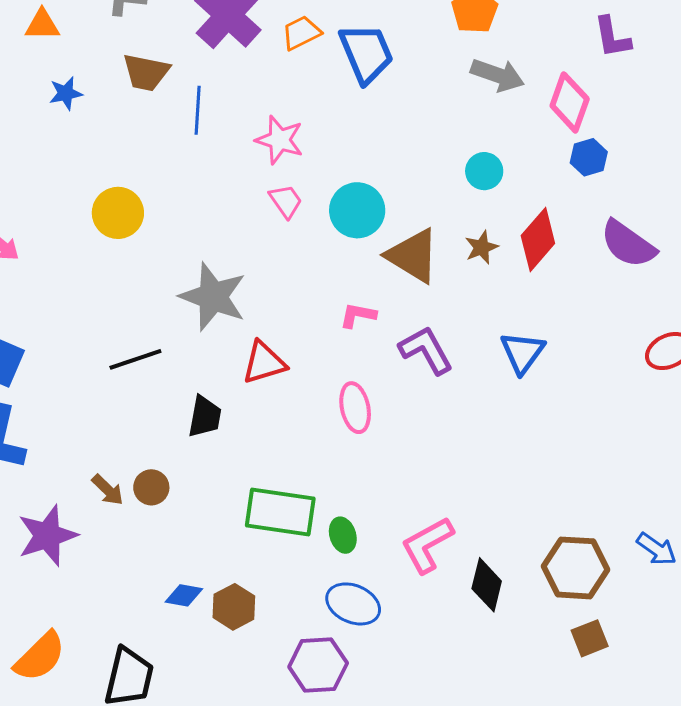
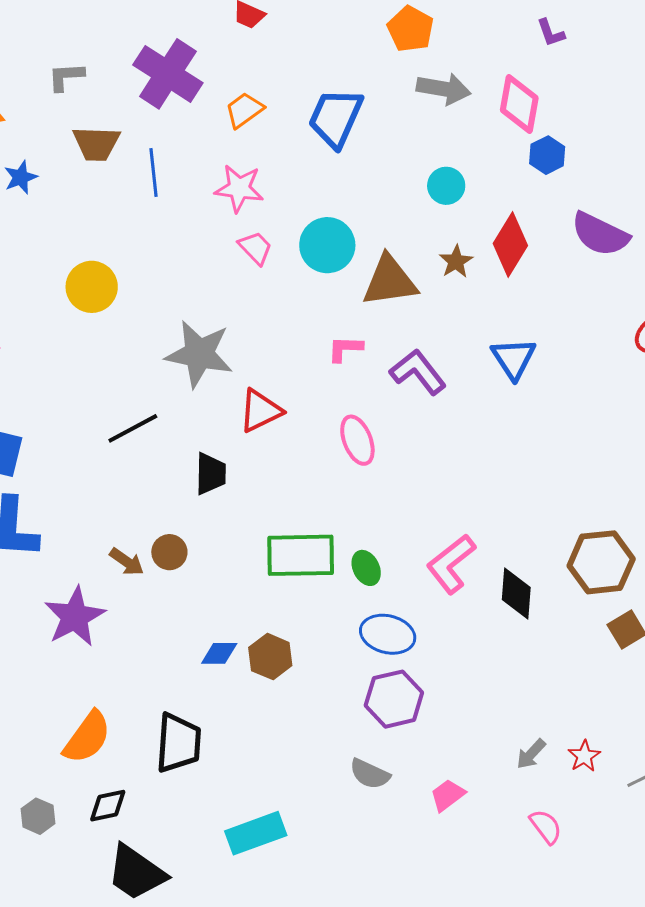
orange trapezoid: (301, 33) -> (244, 110), moved
purple L-shape: (612, 37) -> (551, 33), size x0.7
blue trapezoid: (366, 53) -> (336, 118), moved, turned -124
brown triangle: (413, 256) -> (390, 281), turned -30
purple hexagon: (318, 665) -> (394, 699), moved

